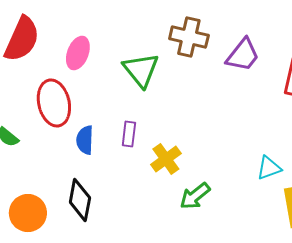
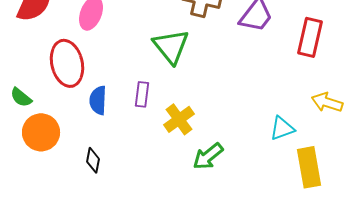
green triangle: (141, 70) -> (171, 46), moved
black diamond: (80, 200) -> (93, 160), size x0.6
orange circle: (28, 213) -> (41, 132), moved

